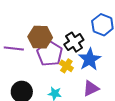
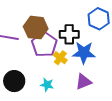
black cross: (74, 42) -> (69, 34), turned 30
blue star: (90, 59) -> (84, 53), turned 30

